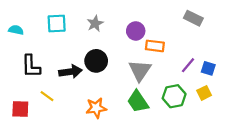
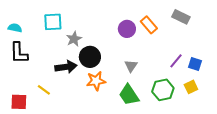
gray star: (95, 24) -> (74, 39), moved
orange rectangle: (155, 46) -> (149, 25), moved, turned 42
black L-shape: (31, 66) -> (19, 53), moved
gray triangle: (140, 71) -> (131, 66), size x0.6
orange star: (96, 108) -> (96, 81), moved

